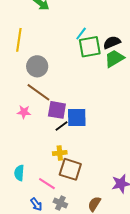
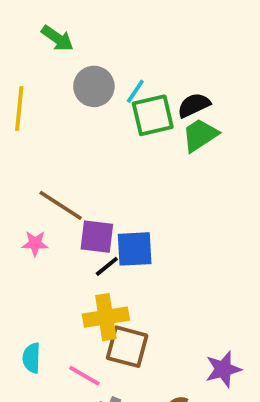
gray circle: (37, 66) -> (94, 86), moved
yellow cross: (60, 153) -> (106, 317), size x1.6

